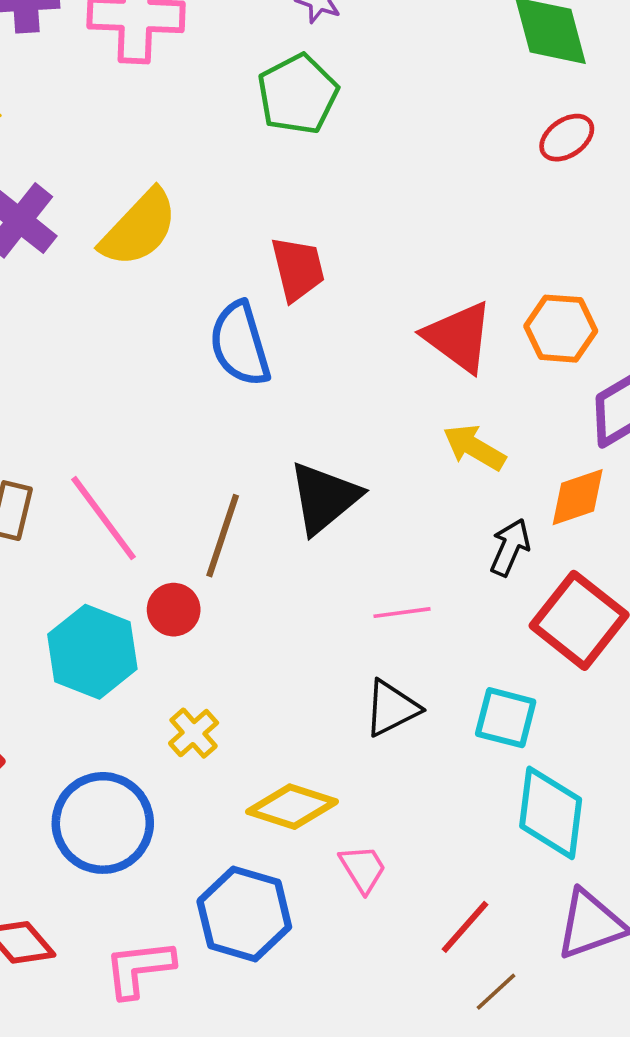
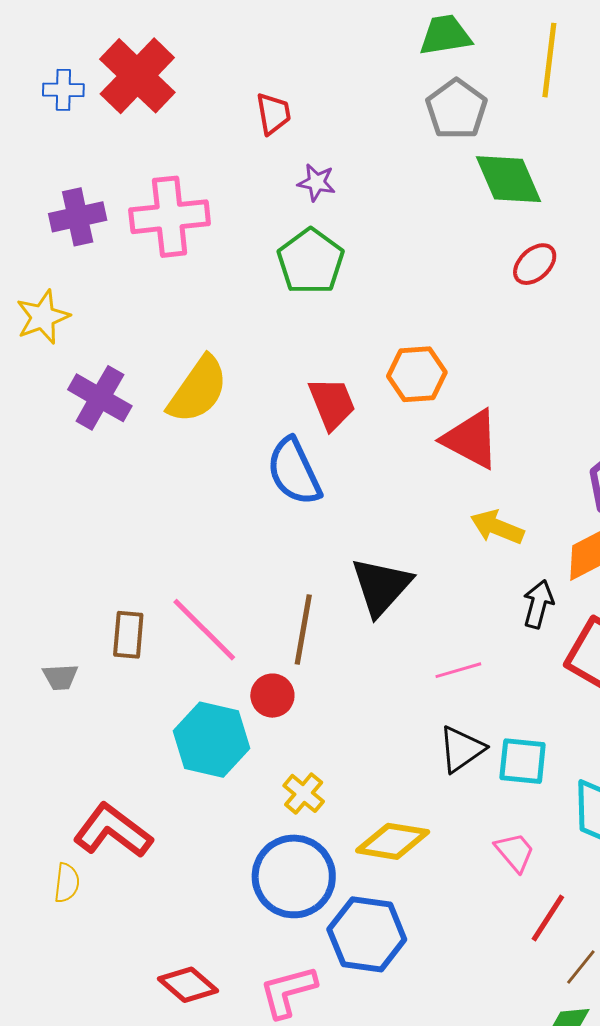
orange hexagon: (561, 329) -> (417, 374), moved
cyan square: (506, 718) -> (523, 761), moved
blue circle: (103, 823) -> (294, 876), moved
pink trapezoid: (363, 869) -> (515, 852), moved

